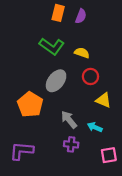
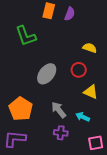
green L-shape: (52, 46) -> (26, 36), moved, turned 35
yellow semicircle: (82, 53) -> (90, 48), moved
orange pentagon: (30, 104) -> (21, 109), moved

